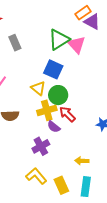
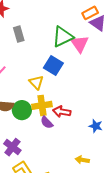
green circle: (58, 95) -> (22, 110), moved
red arrow: (67, 114) -> (62, 112), turned -42
purple cross: (41, 146) -> (12, 147), moved, turned -30
yellow arrow: (82, 161) -> (82, 160), moved

